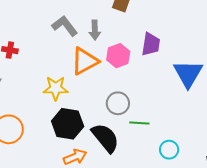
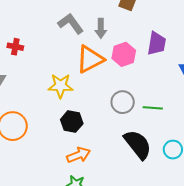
green line: (139, 123) -> (153, 108), moved
black hexagon: (68, 124) -> (72, 122), size x0.7
black semicircle: (105, 138) -> (138, 144), moved

